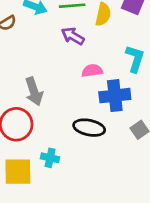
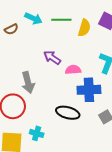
purple arrow: (73, 36) -> (52, 58), moved

